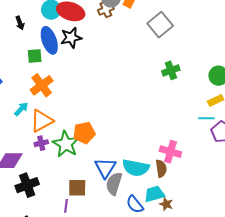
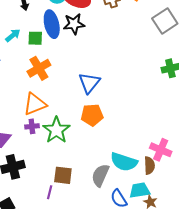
cyan arrow: (21, 109) -> (13, 35), moved
orange pentagon: (84, 133) -> (92, 115), moved
blue triangle: (105, 168) -> (89, 83), moved

